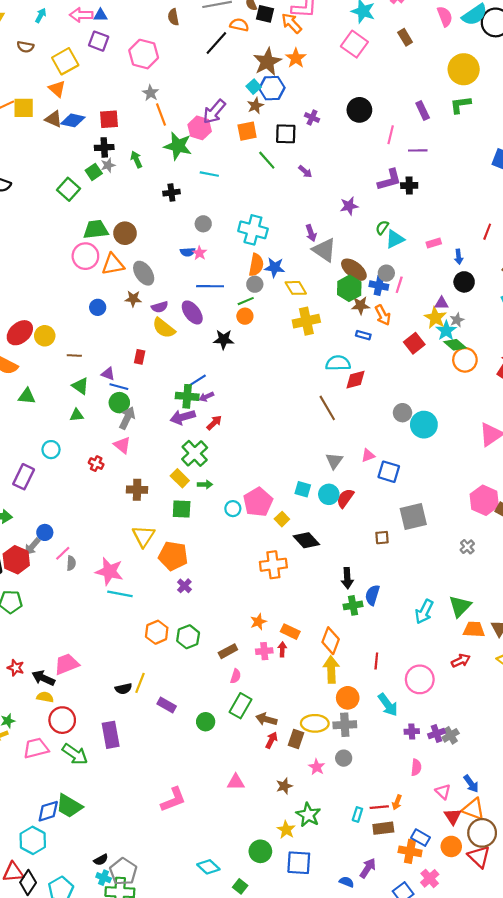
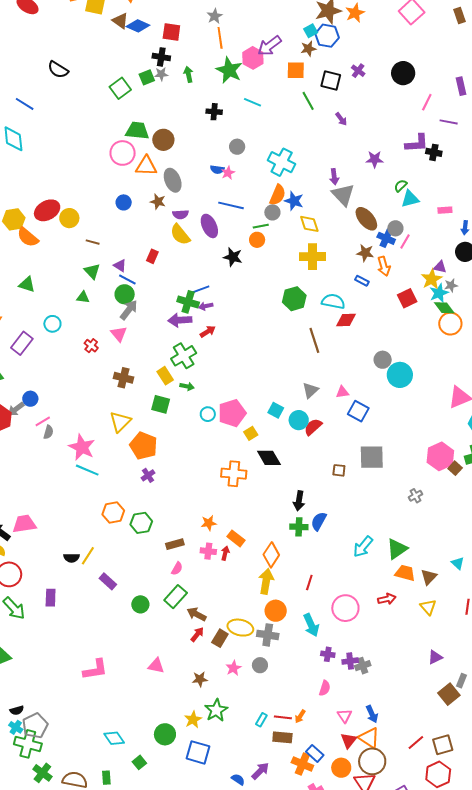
green hexagon: (349, 288) -> (294, 299), moved
green triangle: (27, 396) -> (27, 284), moved
purple rectangle: (111, 735) -> (51, 598), size x0.7

